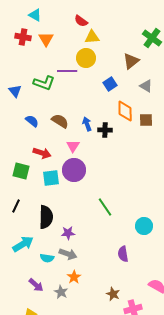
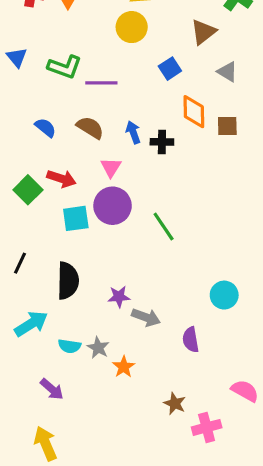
purple line: (67, 71) -> (101, 83), moved
blue triangle: (15, 91) -> (17, 57), moved
green square: (21, 171) -> (28, 190), moved, turned 30
green line: (105, 207) -> (164, 226), moved
purple star: (68, 233) -> (119, 297), moved
gray arrow: (68, 254) -> (146, 317), moved
orange star: (74, 277) -> (124, 367), moved
gray star: (61, 292) -> (98, 348), moved

